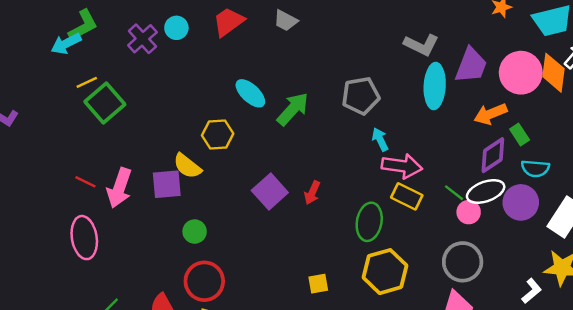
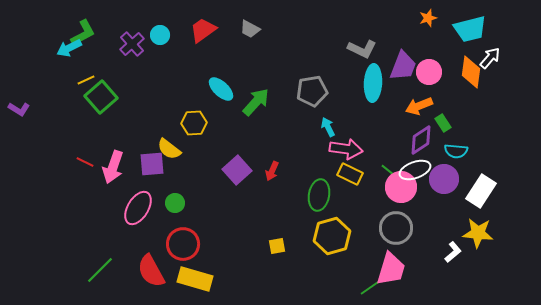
pink circle: (521, 73) -> (429, 72), moved, size x0.7
pink circle: (469, 212) -> (401, 187), size x1.6
pink ellipse: (84, 238) -> (138, 208), moved, turned 40

